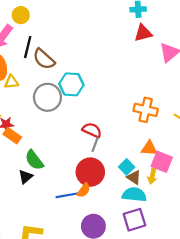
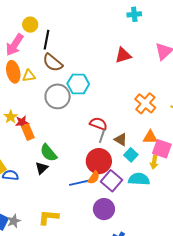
red triangle: (143, 33) -> (123, 55), moved
black line: (28, 47) -> (46, 40), moved
yellow triangle: (11, 82) -> (29, 76), moved
orange cross: (146, 110) -> (145, 103), turned 30
orange rectangle: (12, 136) -> (28, 132), turned 35
brown triangle: (134, 177) -> (121, 140), moved
purple square: (134, 220) -> (112, 181), moved, turned -30

